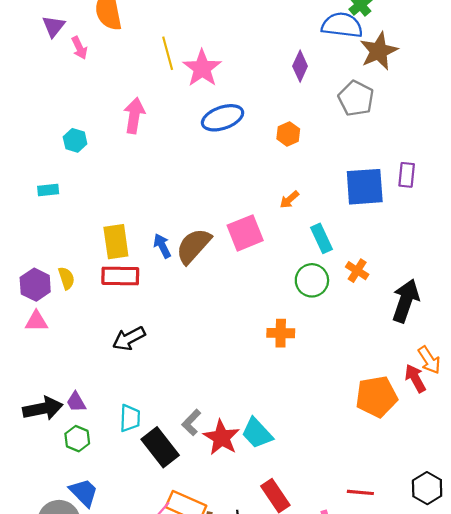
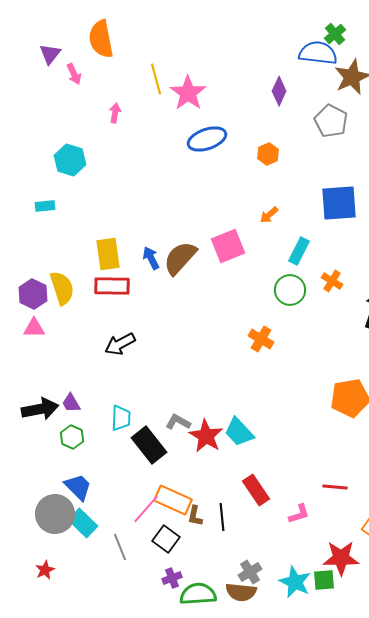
pink arrow: (134, 116) -> (115, 113), moved, size x0.6
cyan hexagon: (75, 140) -> (70, 160), size x1.4
cyan rectangle: (322, 238) -> (299, 251), turned 52
yellow semicircle: (66, 278) -> (62, 288), size x1.6
orange cross: (281, 333) -> (261, 339), turned 30
gray L-shape: (191, 422) -> (178, 422), turned 75

